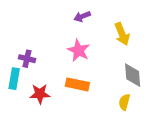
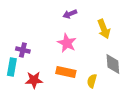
yellow semicircle: (124, 102) -> (92, 81), moved

